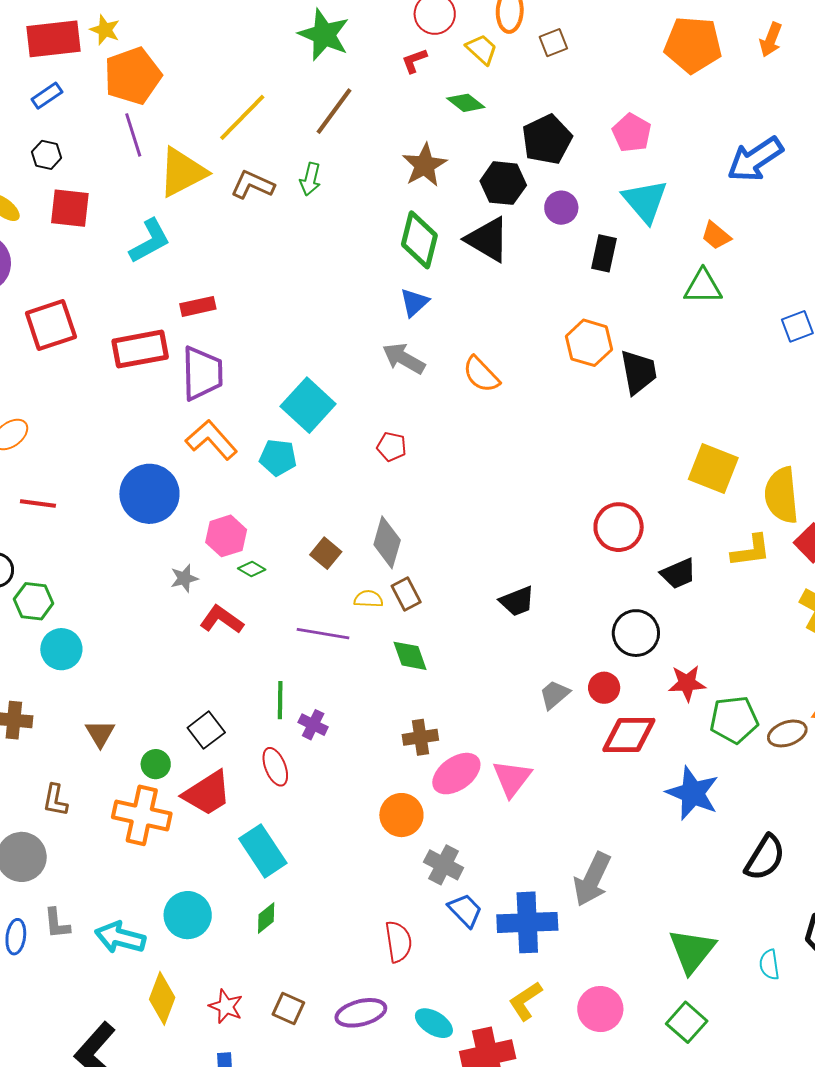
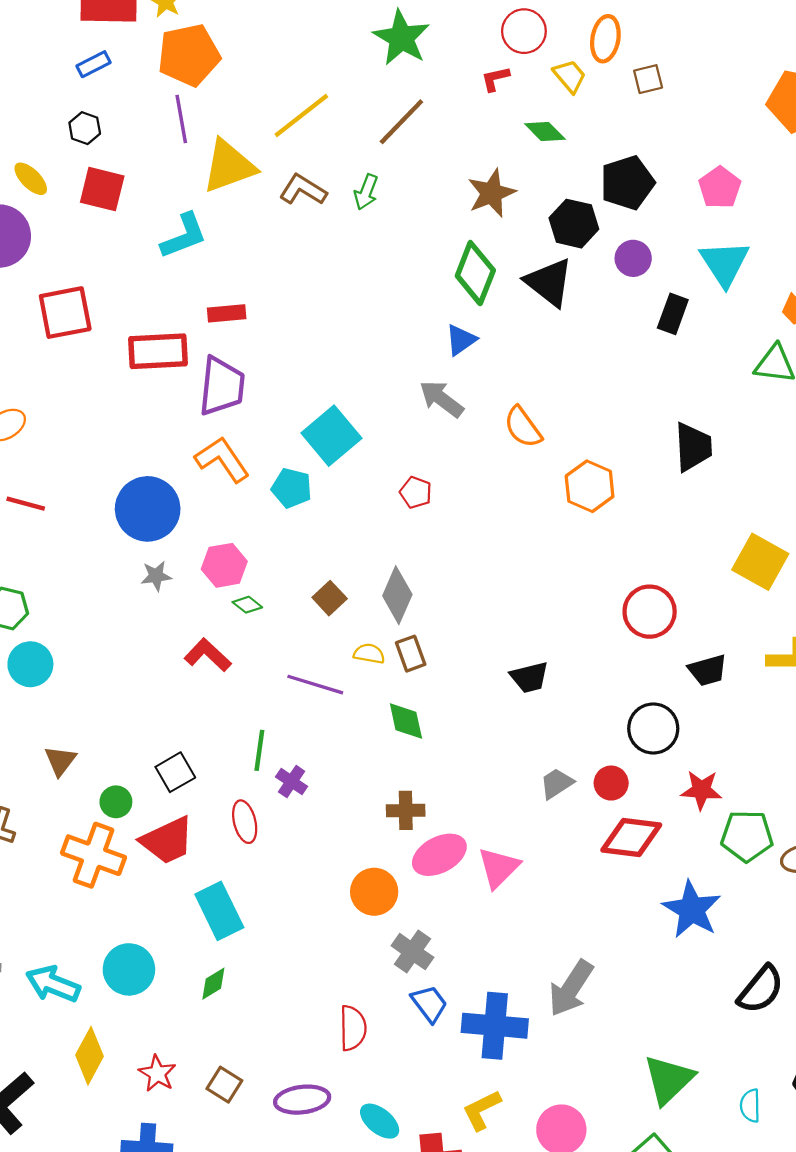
orange hexagon: (589, 343) -> (590, 486), moved
gray star: (184, 578) -> (156, 576), moved

